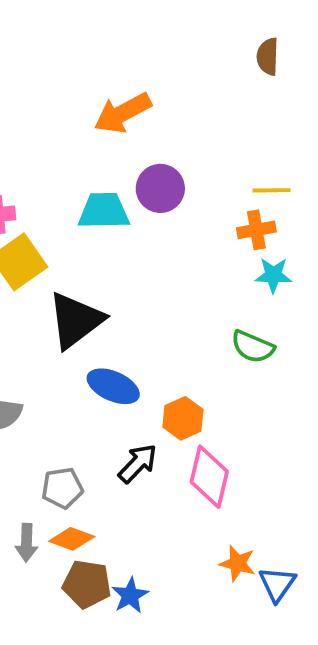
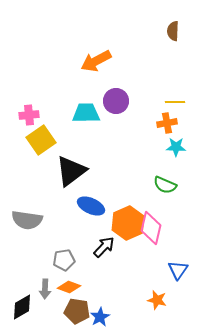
orange hexagon: (183, 418) -> (128, 223), size x1.5
pink diamond: (209, 477) -> (151, 228), moved
blue triangle: (277, 584) -> (178, 270), moved

